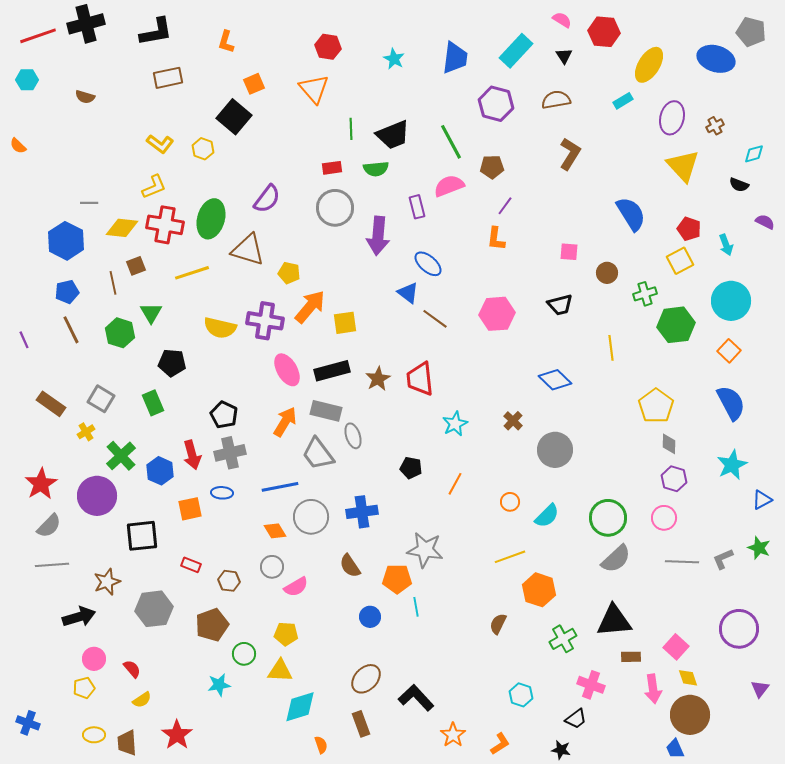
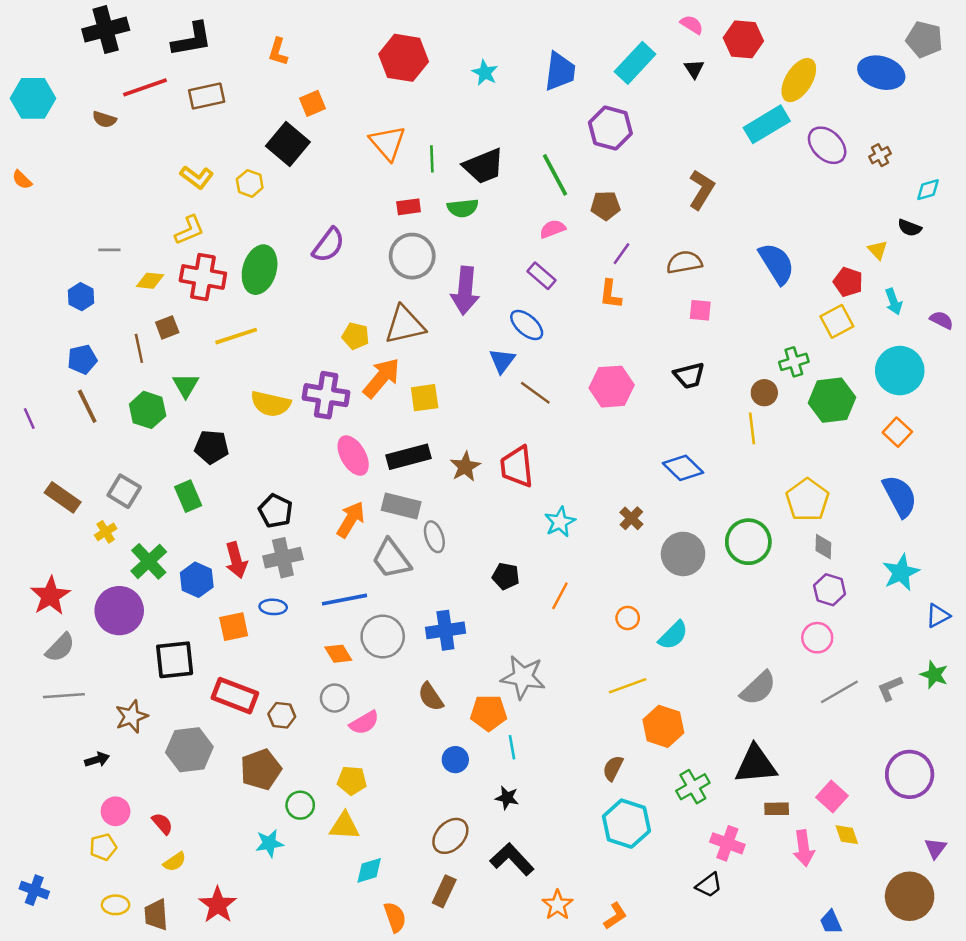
red line: (38, 36) -> (145, 87), moved
red hexagon: (328, 47) -> (404, 58), size x1.5
cyan hexagon: (27, 80) -> (33, 98), size x1.6
orange triangle: (314, 89) -> (388, 143), moved
brown semicircle: (556, 100) -> (684, 262), moved
cyan rectangle: (623, 101) -> (767, 124), size x1.8
purple ellipse: (672, 118) -> (827, 145), turned -60
yellow triangle: (683, 166) -> (878, 250), moved, size x0.5
pink semicircle: (449, 186) -> (553, 229), size x0.7
purple rectangle: (417, 207) -> (541, 276), moved, turned -35
purple semicircle: (765, 222) -> (942, 320), moved
yellow diamond: (122, 228) -> (150, 281), size x0.7
blue hexagon: (66, 241) -> (81, 297), size x0.6
brown triangle: (248, 250) -> (405, 325), moved, turned -30
brown circle: (607, 273) -> (764, 393), moved
blue triangle: (408, 293) -> (502, 361), turned 30
green circle: (608, 518) -> (748, 542), moved
gray line: (682, 562) -> (839, 692), turned -32
red rectangle: (191, 565) -> (235, 696), size x1.8
black arrow: (79, 617) -> (97, 760), size x0.6
cyan hexagon: (521, 695) -> (626, 824), moved, size x1.6
cyan diamond: (300, 707) -> (369, 870), size x0.7
brown circle: (690, 715) -> (910, 896), moved
brown rectangle: (361, 724) -> (444, 891), turned 45
orange semicircle: (321, 745) -> (395, 917), size x1.4
black star: (561, 750) -> (507, 798), moved

